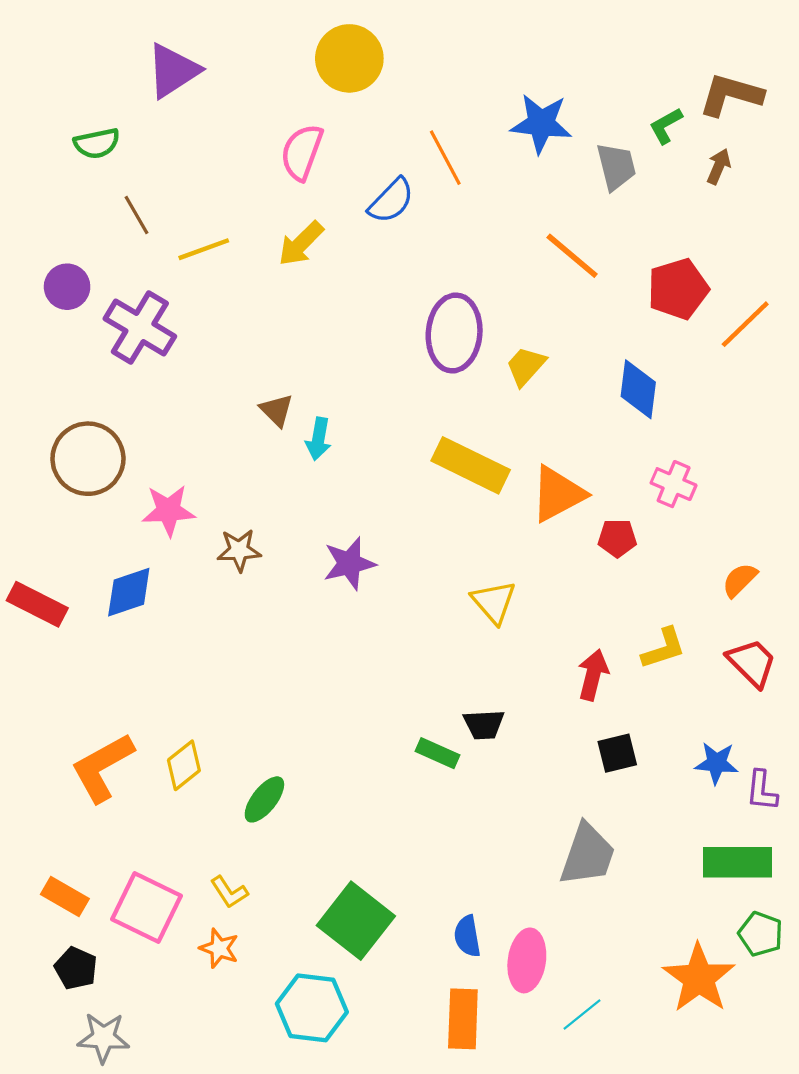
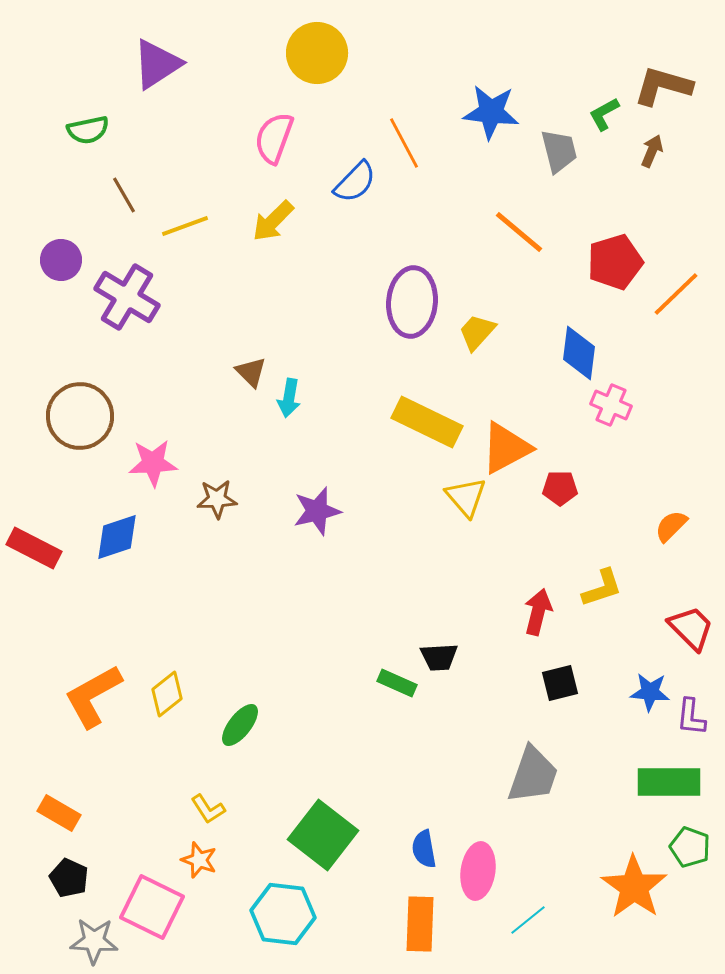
pink cross: (674, 484) -> (611, 405), moved
yellow triangle: (494, 602) -> (466, 497), moved
red trapezoid: (752, 663) -> (691, 628), moved
pink square: (146, 908) -> (152, 907), moved

